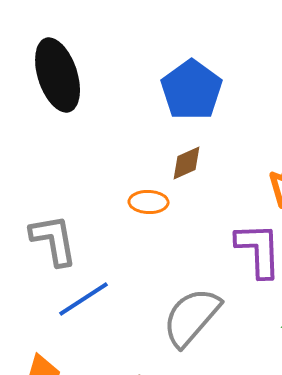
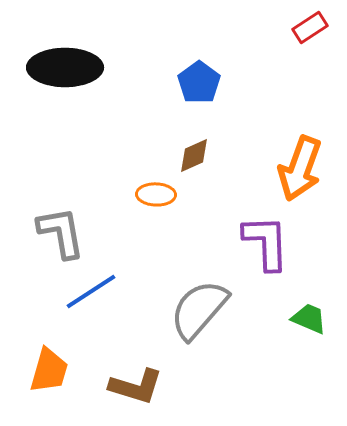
black ellipse: (58, 75) -> (65, 67), turned -72
blue pentagon: (192, 90) -> (199, 82), size x0.7

